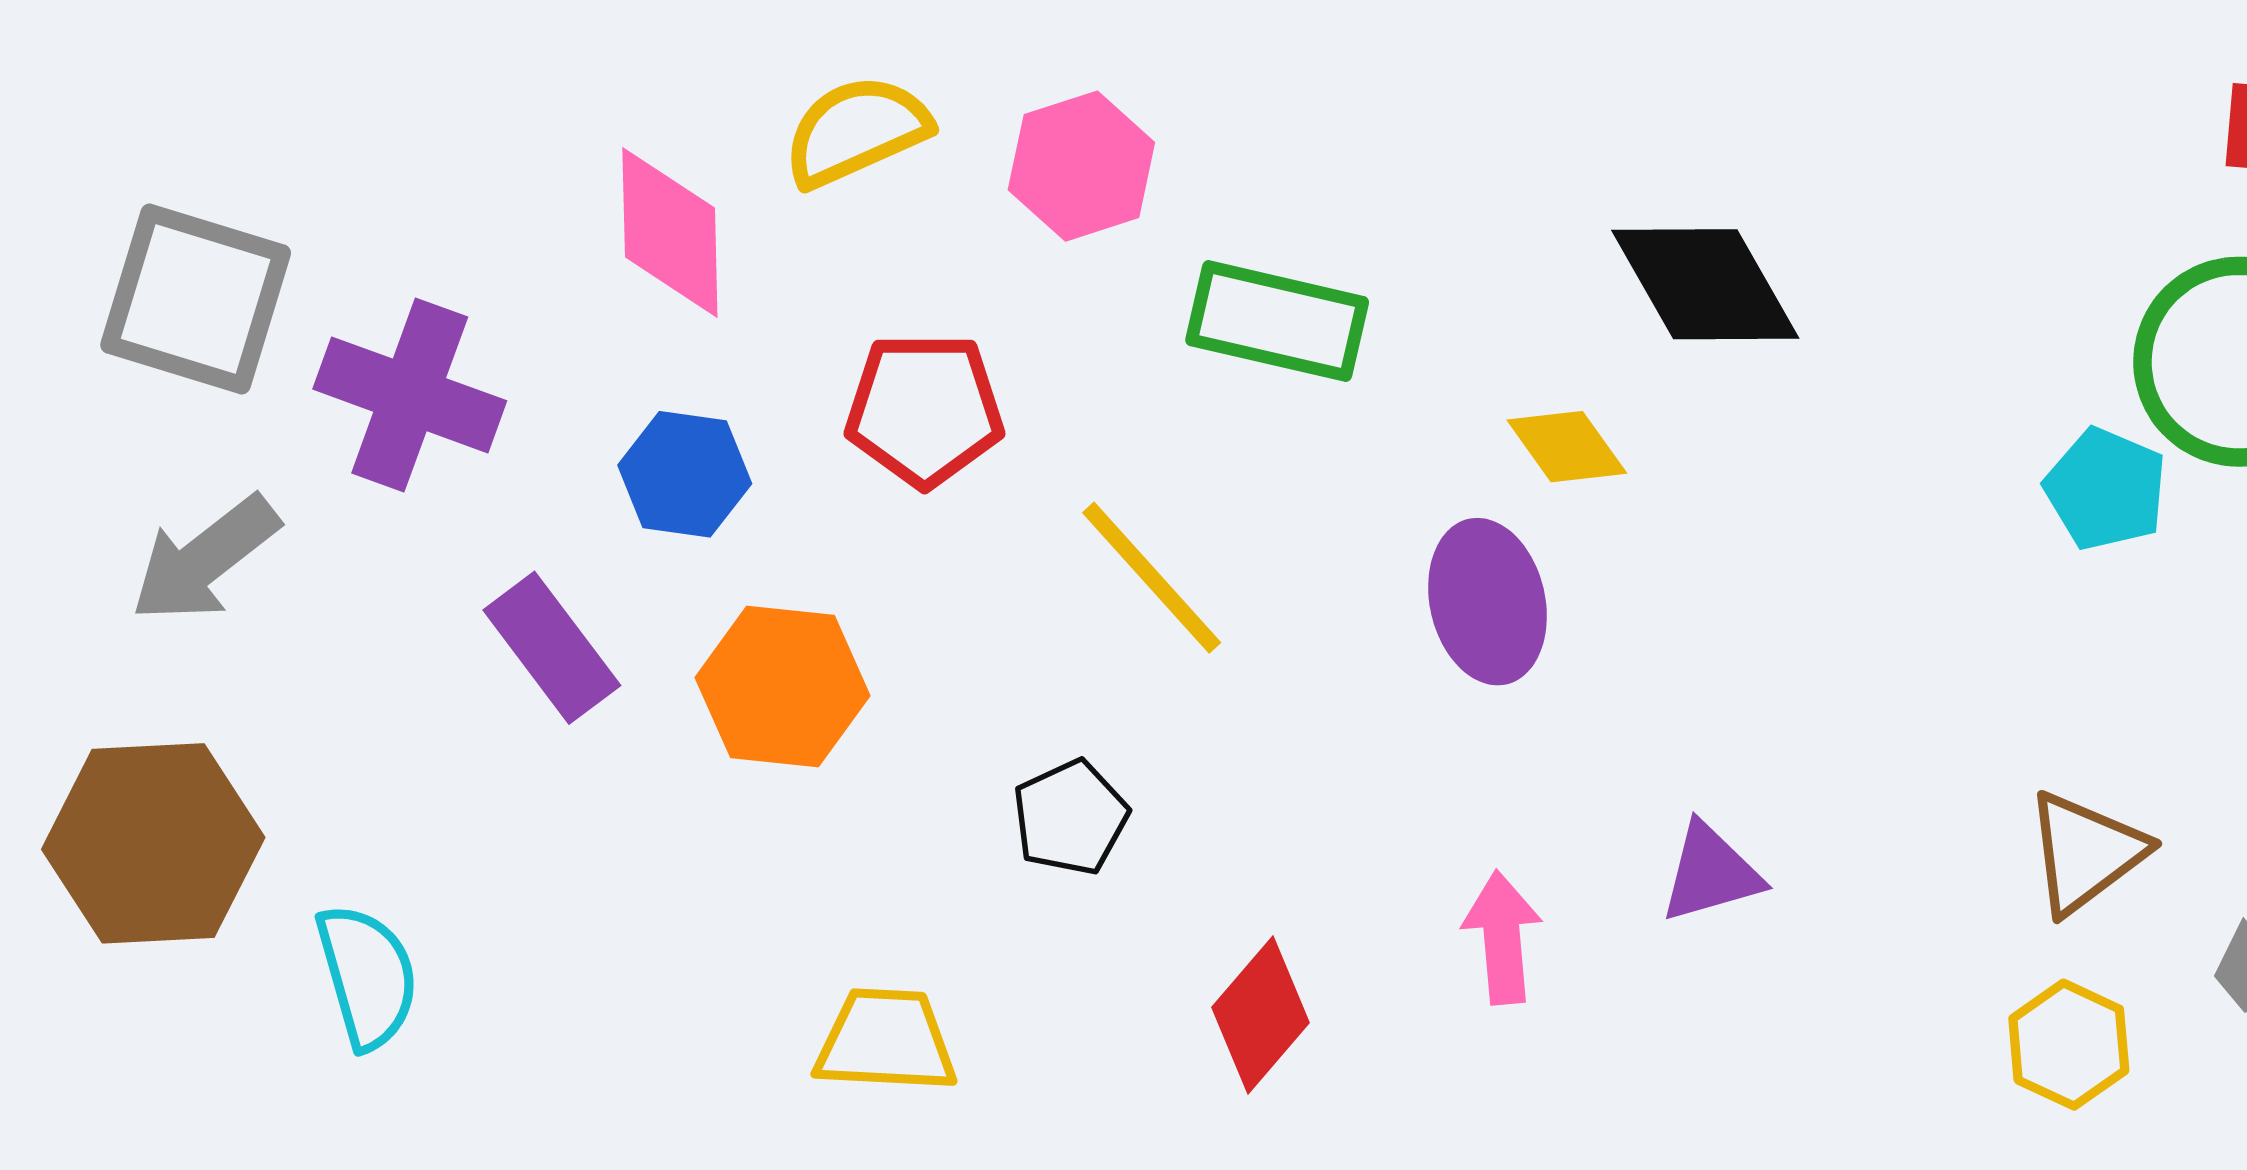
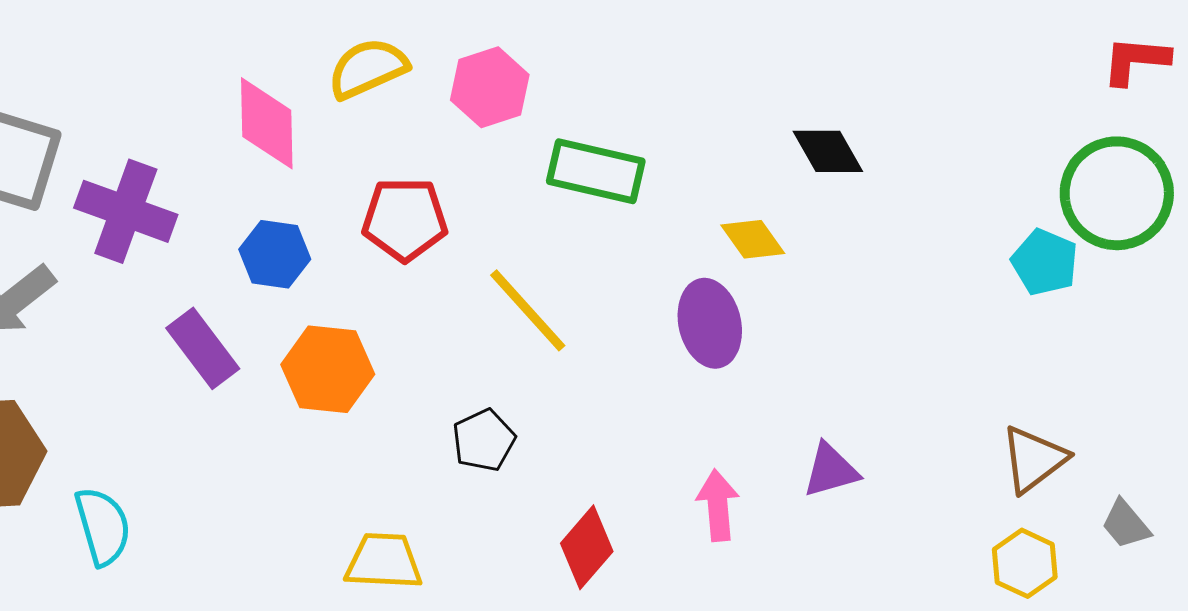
black diamond: (1705, 284) -> (828, 151), size x0.7

